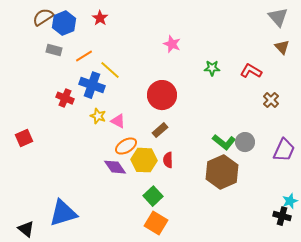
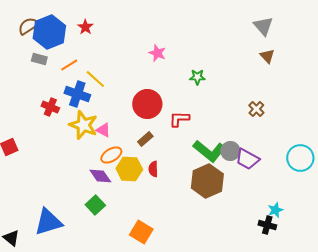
blue hexagon: (64, 23) -> (49, 32), size x1.4
red L-shape: (251, 71) -> (179, 119), moved, turned -30
yellow star: (98, 116) -> (83, 125), size x1.8
green L-shape: (224, 142) -> (209, 151), size x1.4
purple trapezoid: (284, 150) -> (247, 159), moved, turned 95
green square: (153, 196) -> (95, 205), moved

